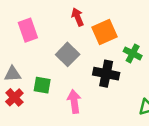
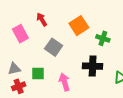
red arrow: (78, 17) -> (42, 20), moved
black cross: (106, 74) -> (93, 66), moved
red cross: (14, 97) -> (19, 86), turned 32

